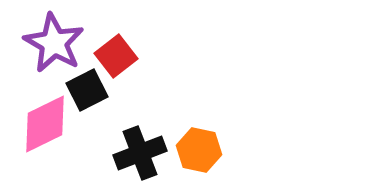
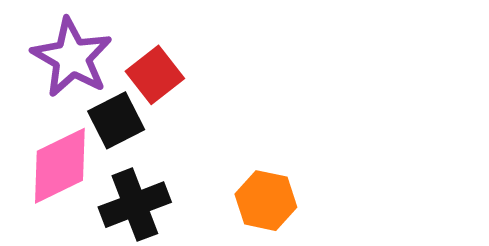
black cross: (140, 153) -> (135, 205), moved

